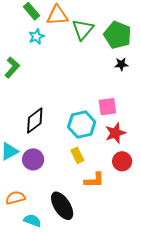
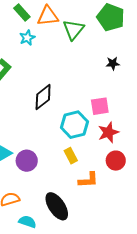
green pentagon: (118, 35) -> (111, 17), moved
black diamond: (35, 120) -> (43, 97), moved

